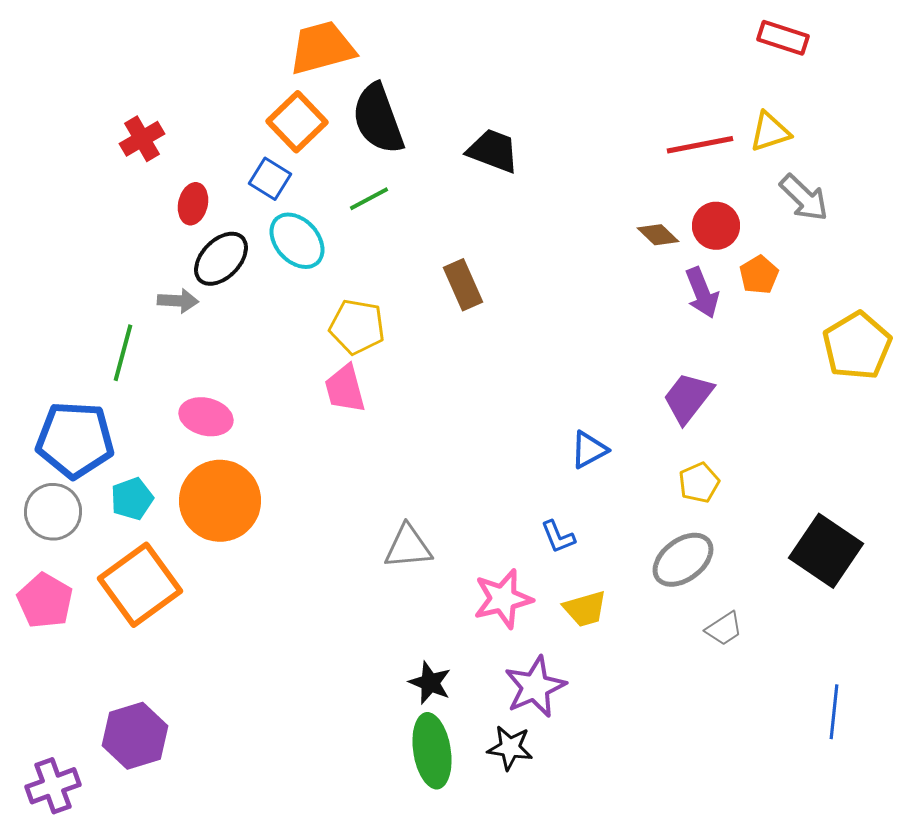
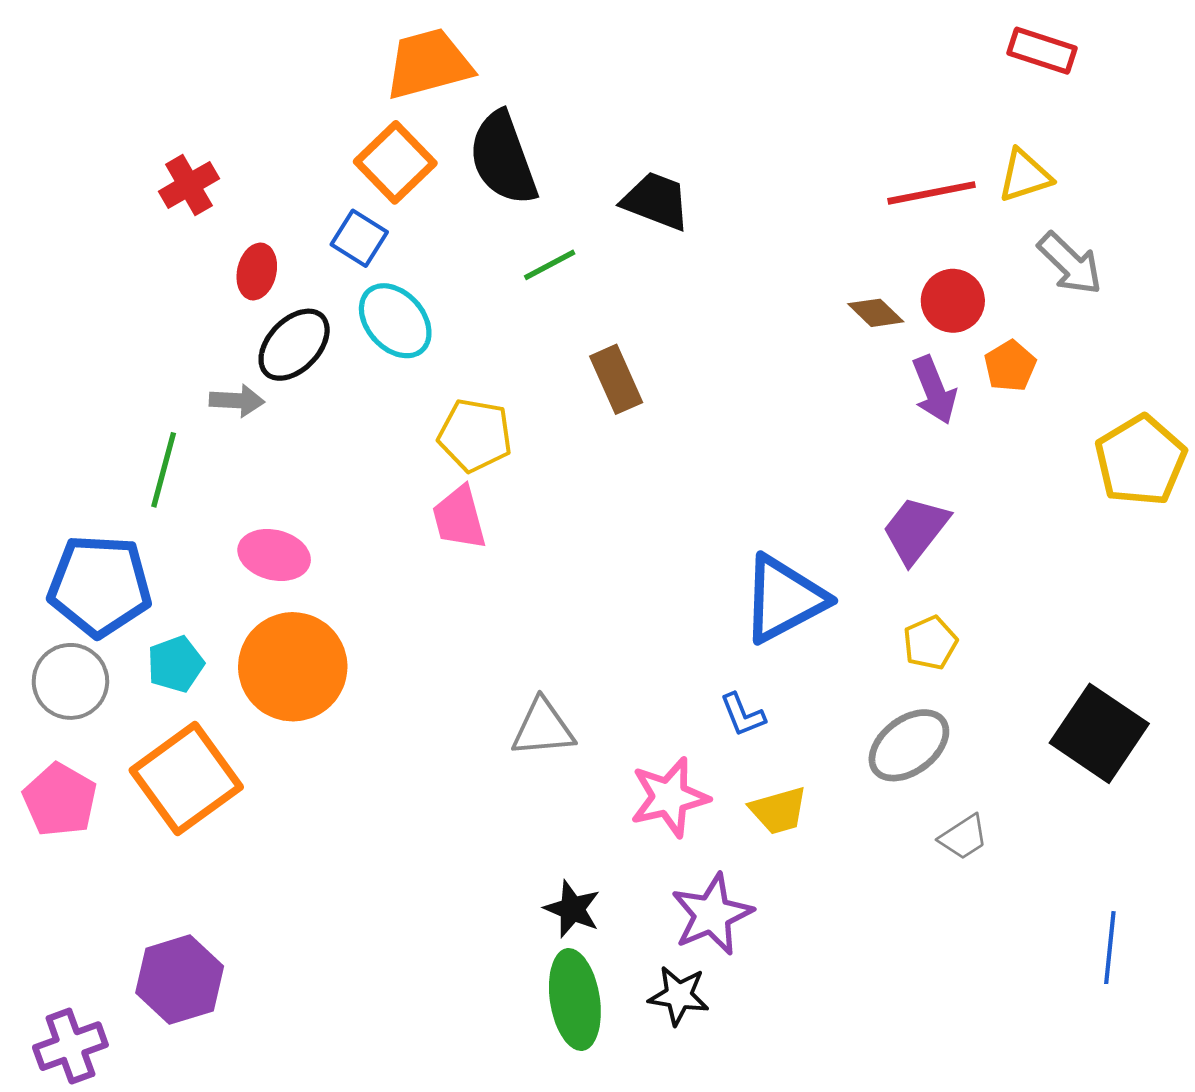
green line: (369, 199) -> (550, 265), moved
blue triangle: (589, 450) -> (784, 599), size x1.8

